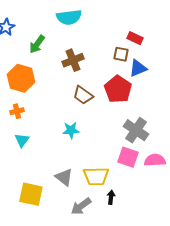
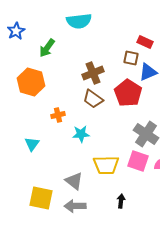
brown cross: (73, 60) -> (93, 73), moved
orange cross: (17, 111) -> (58, 115), moved
yellow trapezoid: (96, 176) -> (106, 165), moved
gray arrow: (81, 206) -> (75, 206), moved, turned 35

